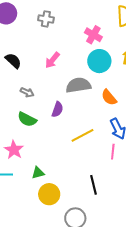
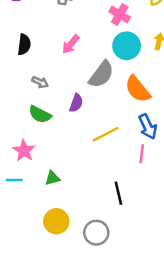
black semicircle: (13, 61) -> (24, 45), turned 54
gray semicircle: (78, 85) -> (101, 74), turned 135
orange semicircle: (109, 97) -> (138, 89), size x1.4
yellow circle: (49, 194) -> (56, 221), moved

